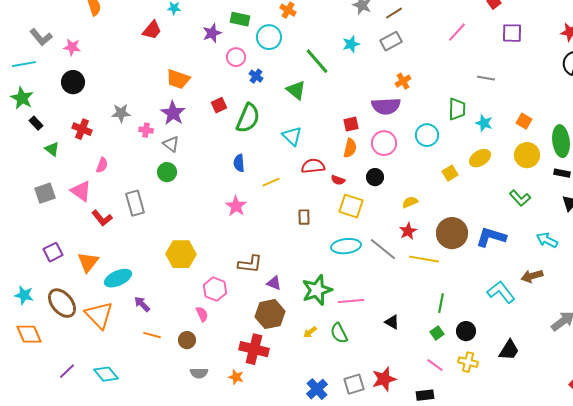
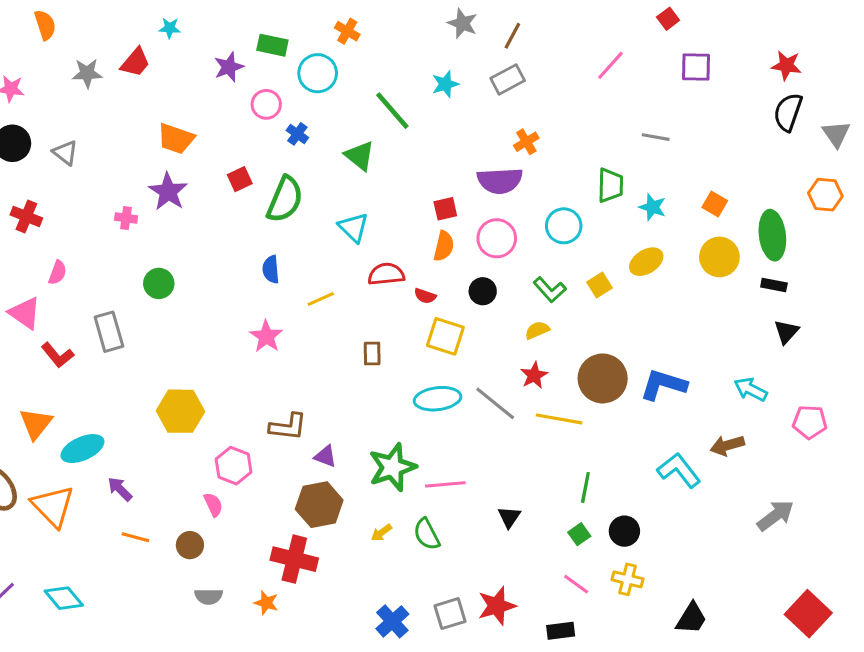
brown line: (394, 13) -> (512, 36), turned -30
gray star: (121, 113) -> (87, 73), moved
gray triangle: (171, 144) -> (65, 153), moved
green L-shape: (520, 198) -> (550, 290), moved
black triangle: (392, 322) -> (509, 517), turned 35
black trapezoid: (509, 350) -> (691, 618), moved

